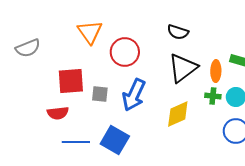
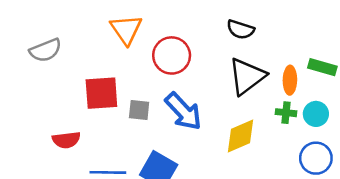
blue arrow: (134, 95) -> (183, 111), turned -68
red semicircle: (58, 113) -> (66, 140), moved

